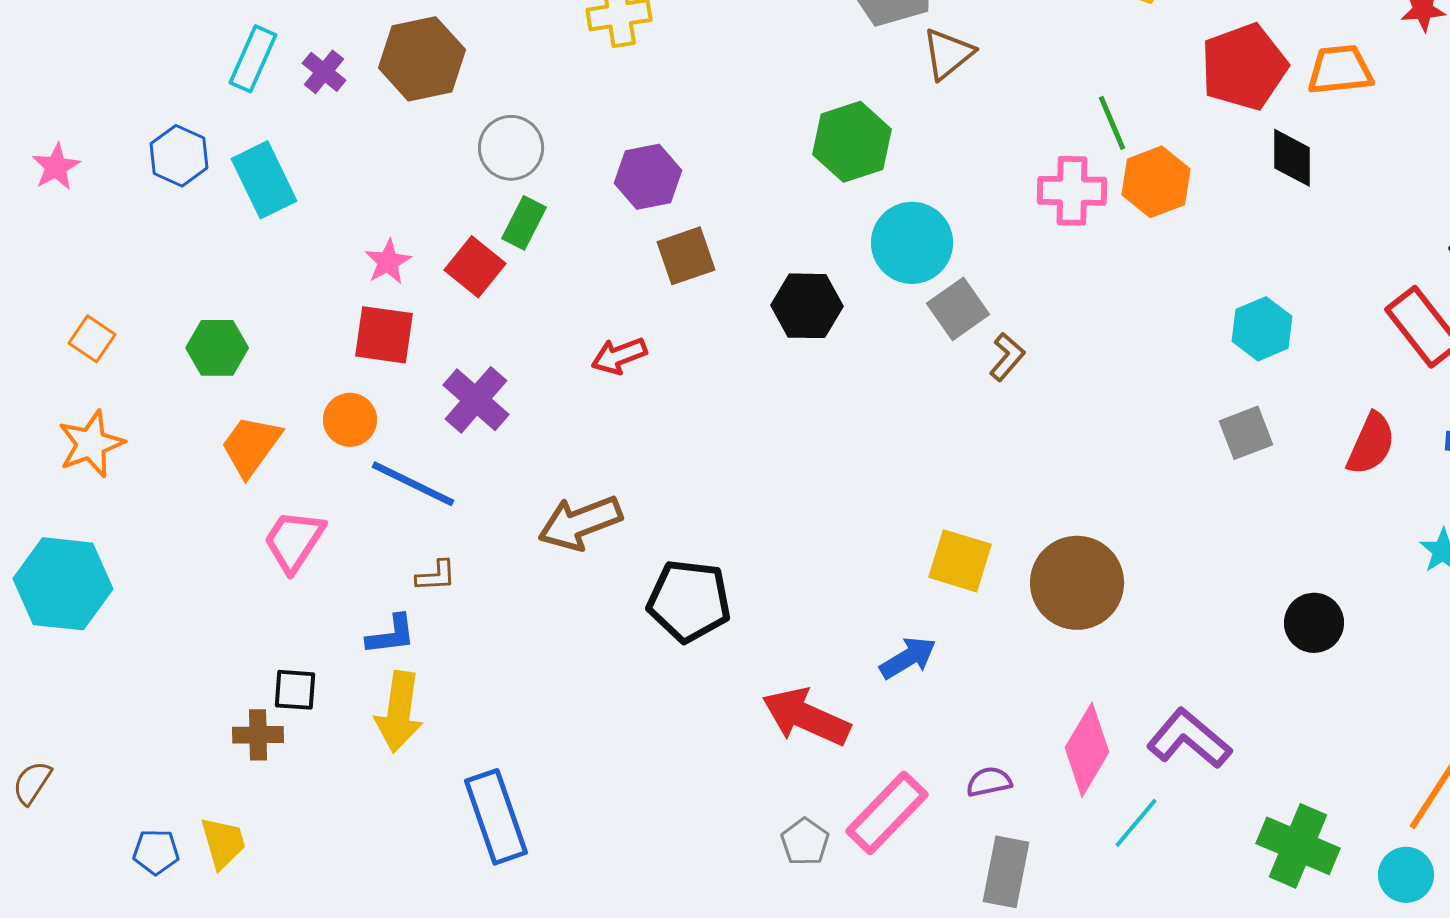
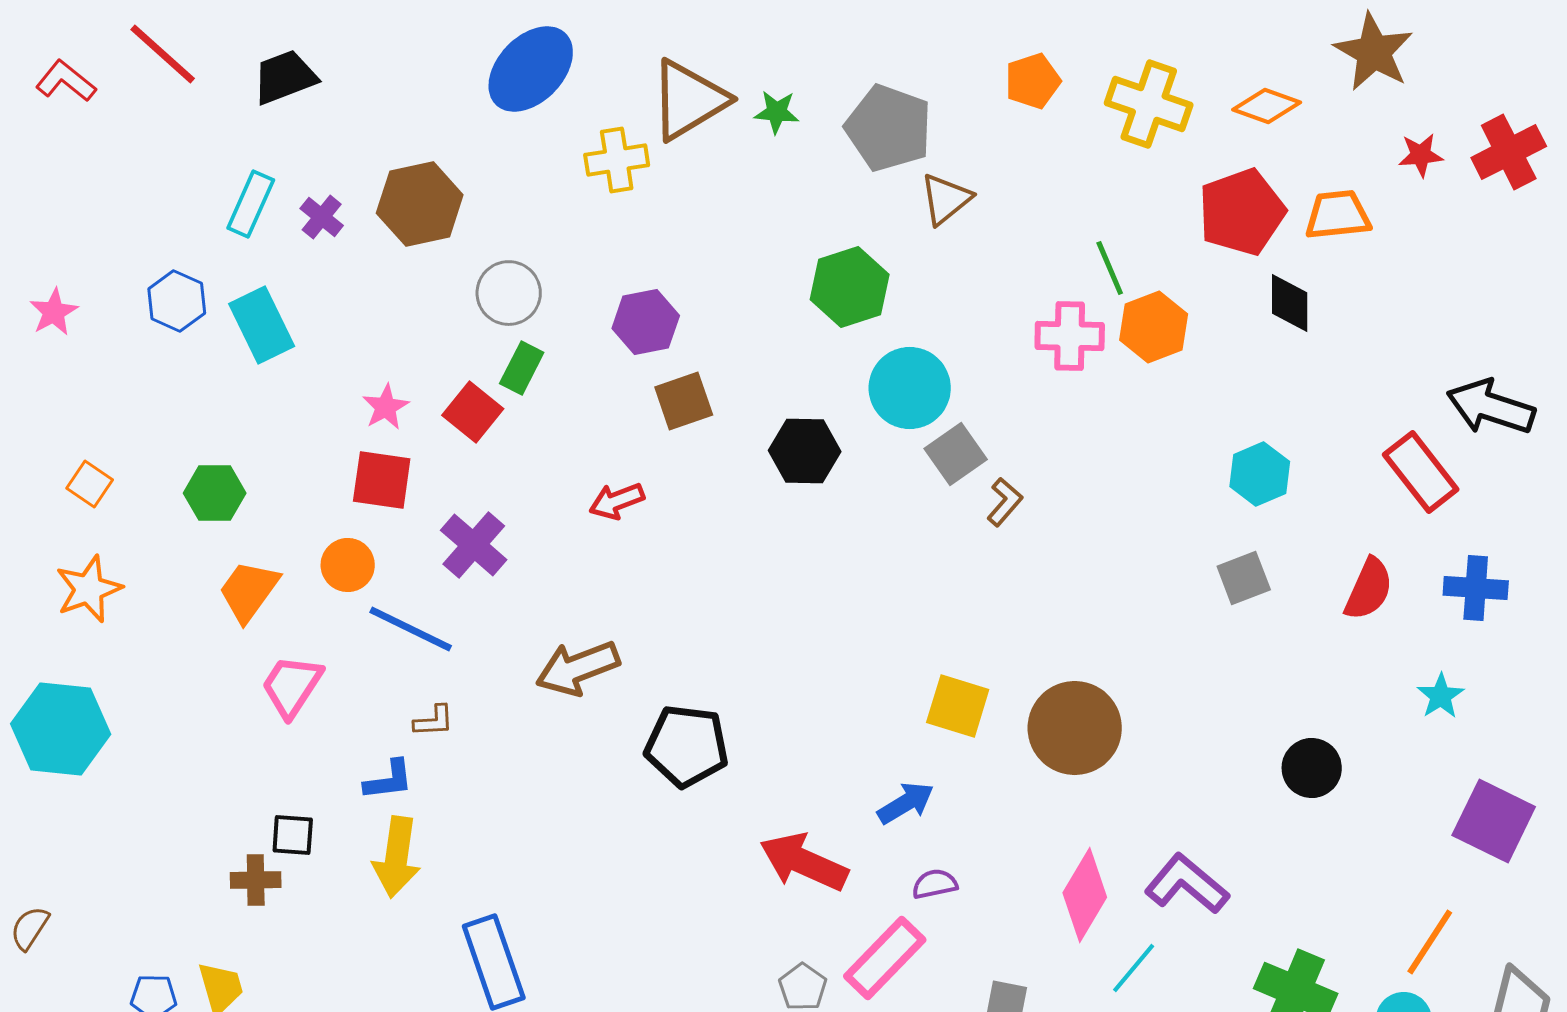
purple semicircle: (989, 782) -> (935, 884), moved

